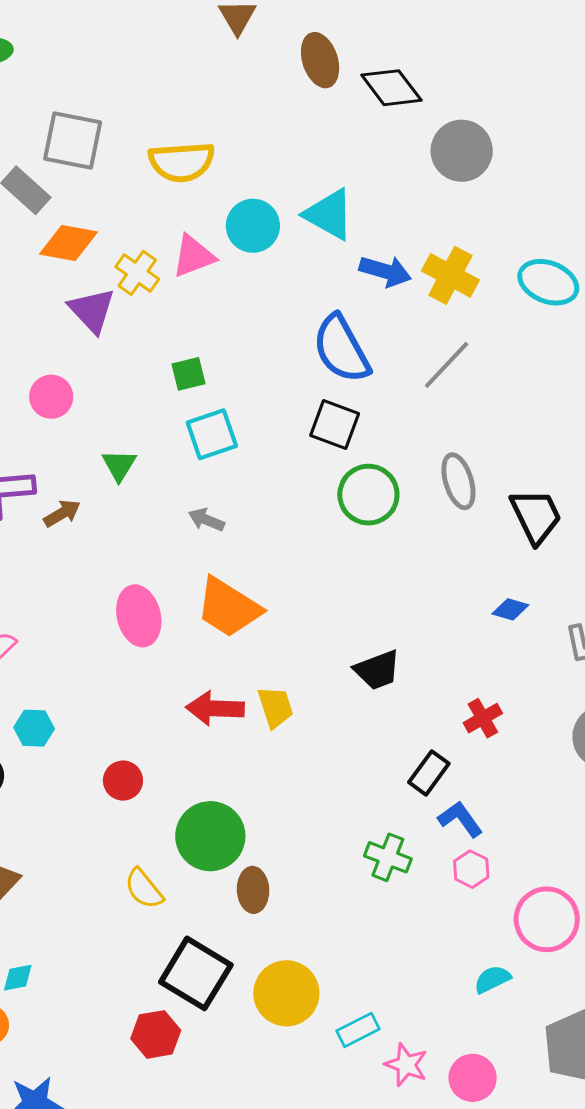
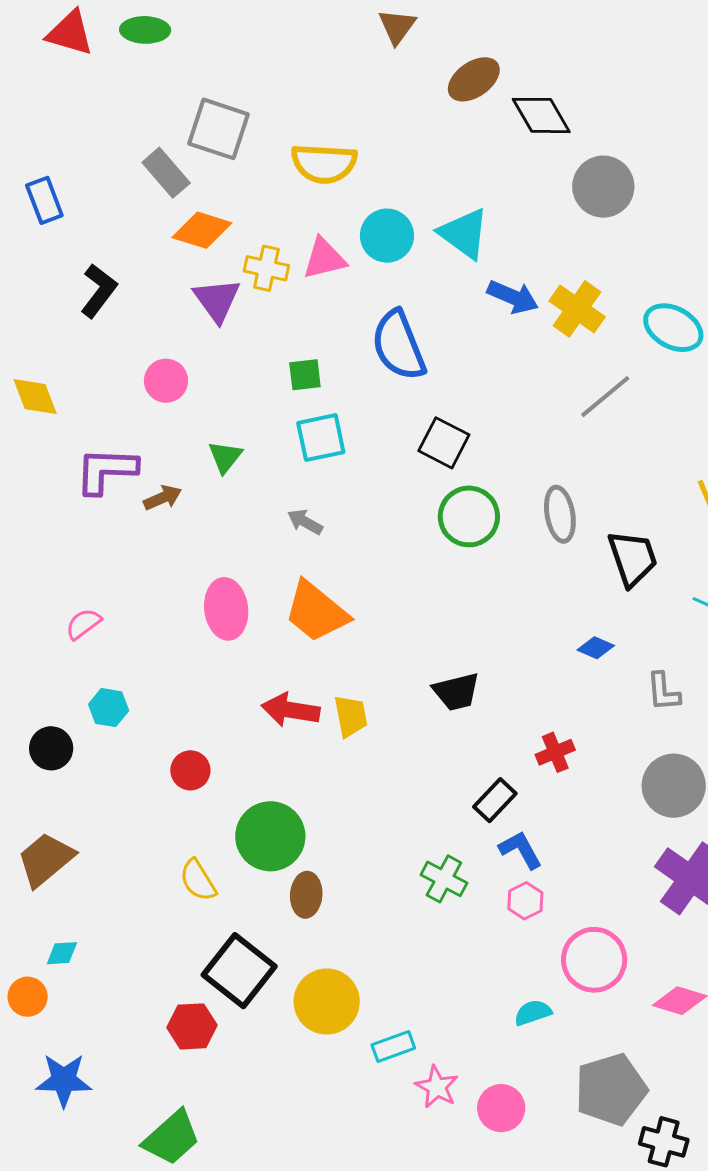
brown ellipse: (320, 60) -> (474, 79), turned 66
yellow cross: (137, 273) -> (266, 268), turned -30
blue semicircle: (341, 349) -> (399, 345), moved
gray line: (447, 365) -> (605, 397), moved

